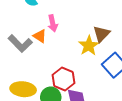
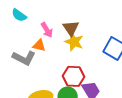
brown triangle: (101, 34) -> (71, 28), moved
yellow star: (89, 46) -> (74, 42), moved

